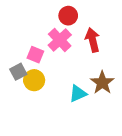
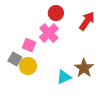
red arrow: (93, 40) -> (87, 21), moved, turned 48
gray square: (18, 72) -> (15, 59), turned -32

